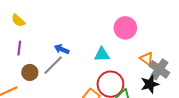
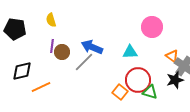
yellow semicircle: (18, 20) -> (51, 20), turned 32
blue arrow: (62, 49) -> (92, 47), size x1.5
brown circle: (30, 72) -> (62, 52), moved

